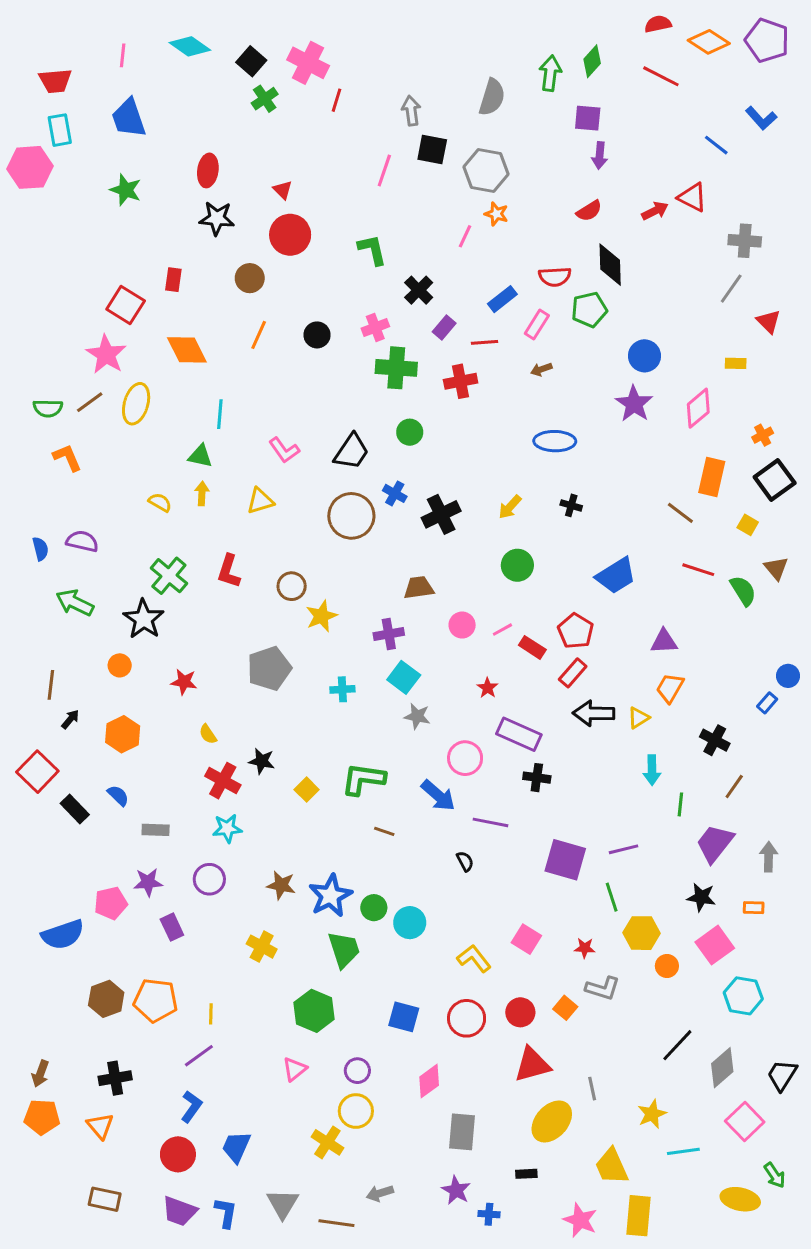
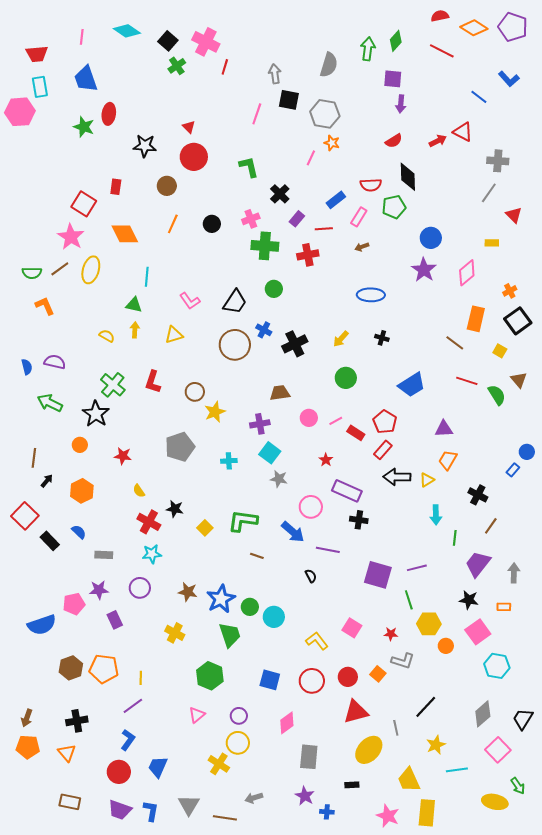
red ellipse: (208, 170) -> (109, 114), moved
black line: (677, 1045) -> (426, 707), moved

